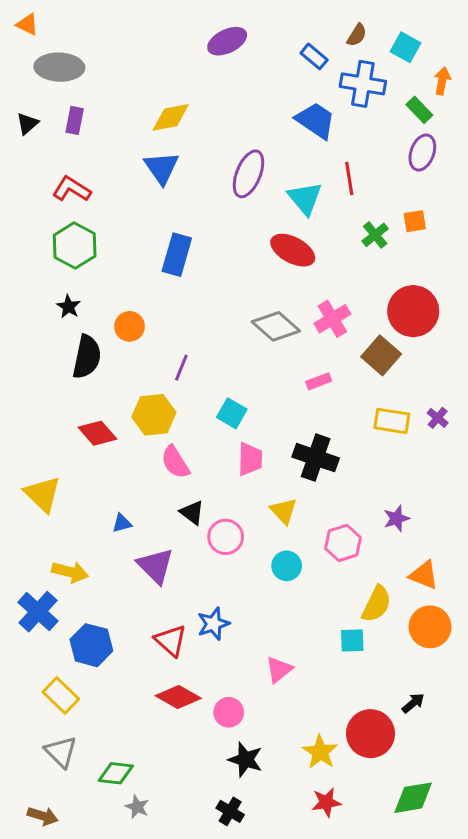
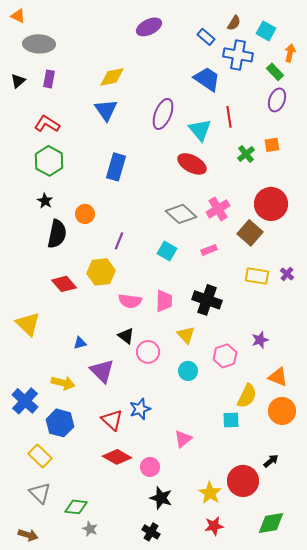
cyan square: (232, 413) -> (167, 251), moved
pink semicircle: (175, 462) -> (130, 301), moved, turned -50
yellow arrow: (70, 572) -> (63, 383), moved

